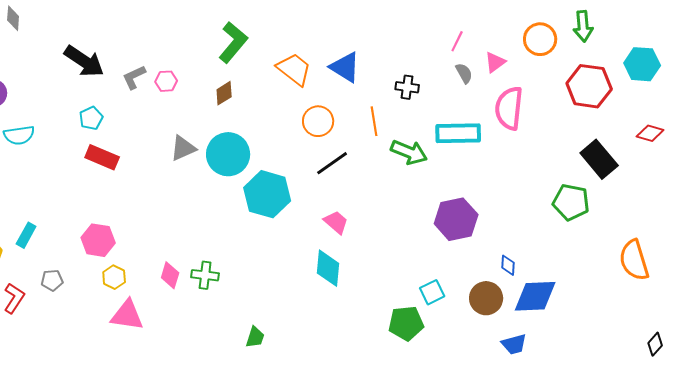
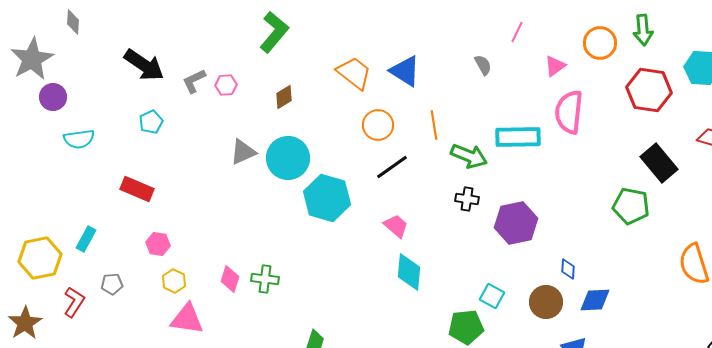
pink line: (457, 41) -> (517, 32), moved
green L-shape: (233, 42) -> (274, 32), moved
gray semicircle: (464, 73) -> (483, 65), moved
black cross: (407, 87) -> (467, 199), moved
red rectangle: (102, 157) -> (137, 189), moved
pink hexagon: (98, 240) -> (158, 244), size x0.7
cyan diamond: (328, 268) -> (409, 272), moved
cyan square: (432, 292) -> (492, 296), turned -35
blue diamond: (535, 296) -> (595, 300), size x0.7

